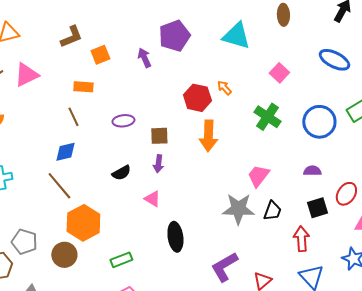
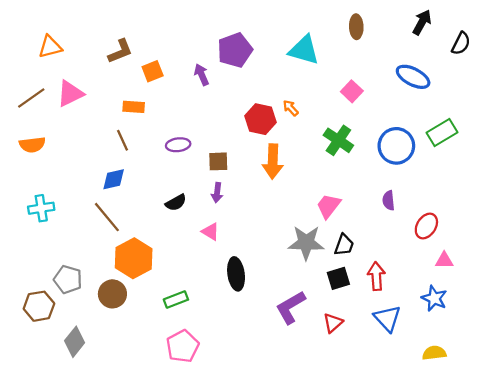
purple semicircle: (312, 171) -> (389, 200), turned -96
black square: (317, 208) -> (338, 278), moved

